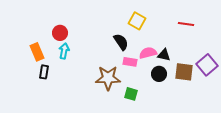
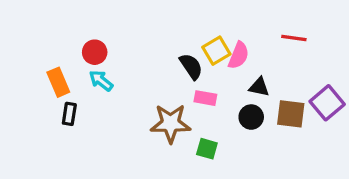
yellow square: (137, 21) -> (216, 51), moved, turned 30
cyan arrow: (64, 51) -> (101, 81), turned -63
pink semicircle: (148, 53) -> (239, 55), moved, turned 126

